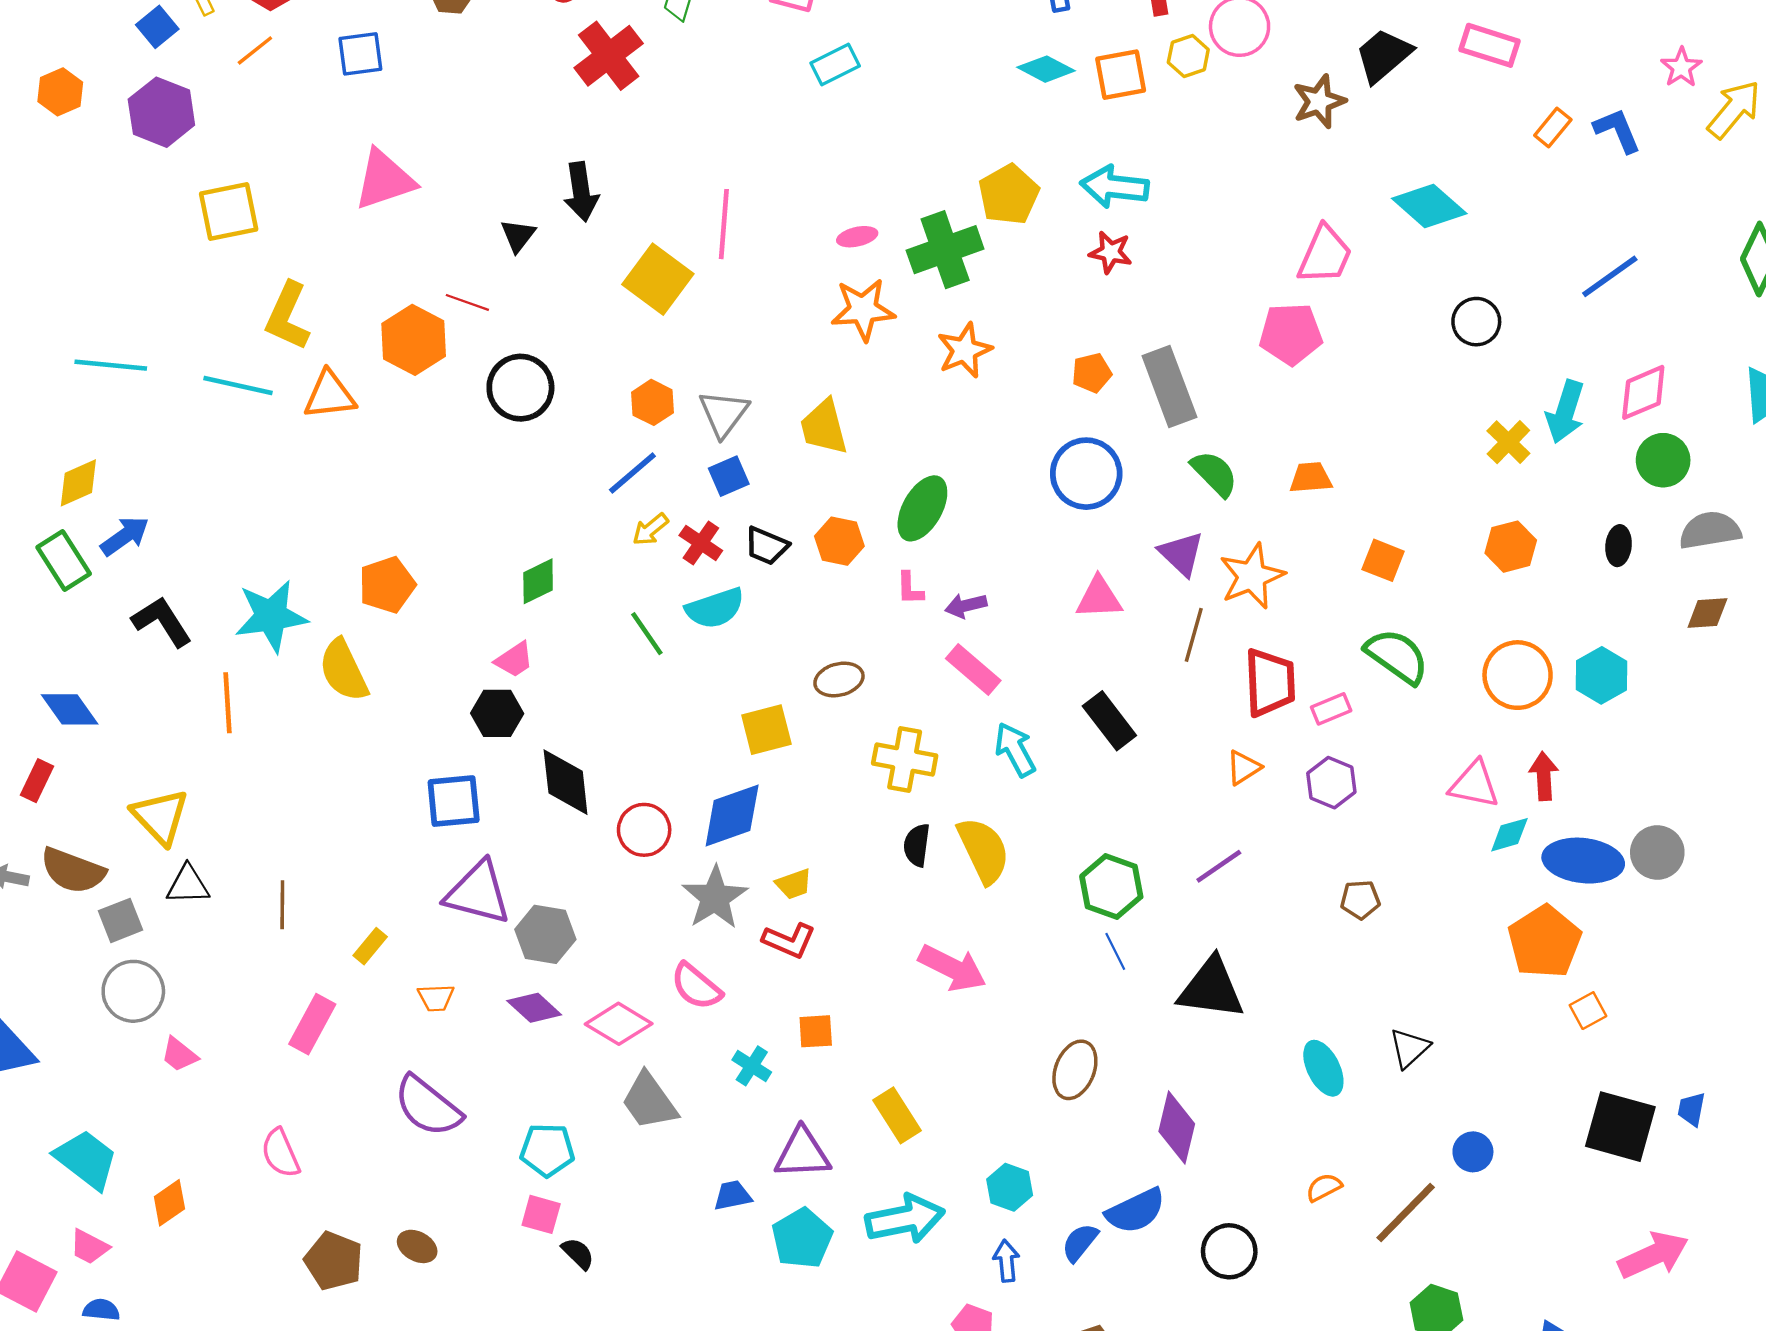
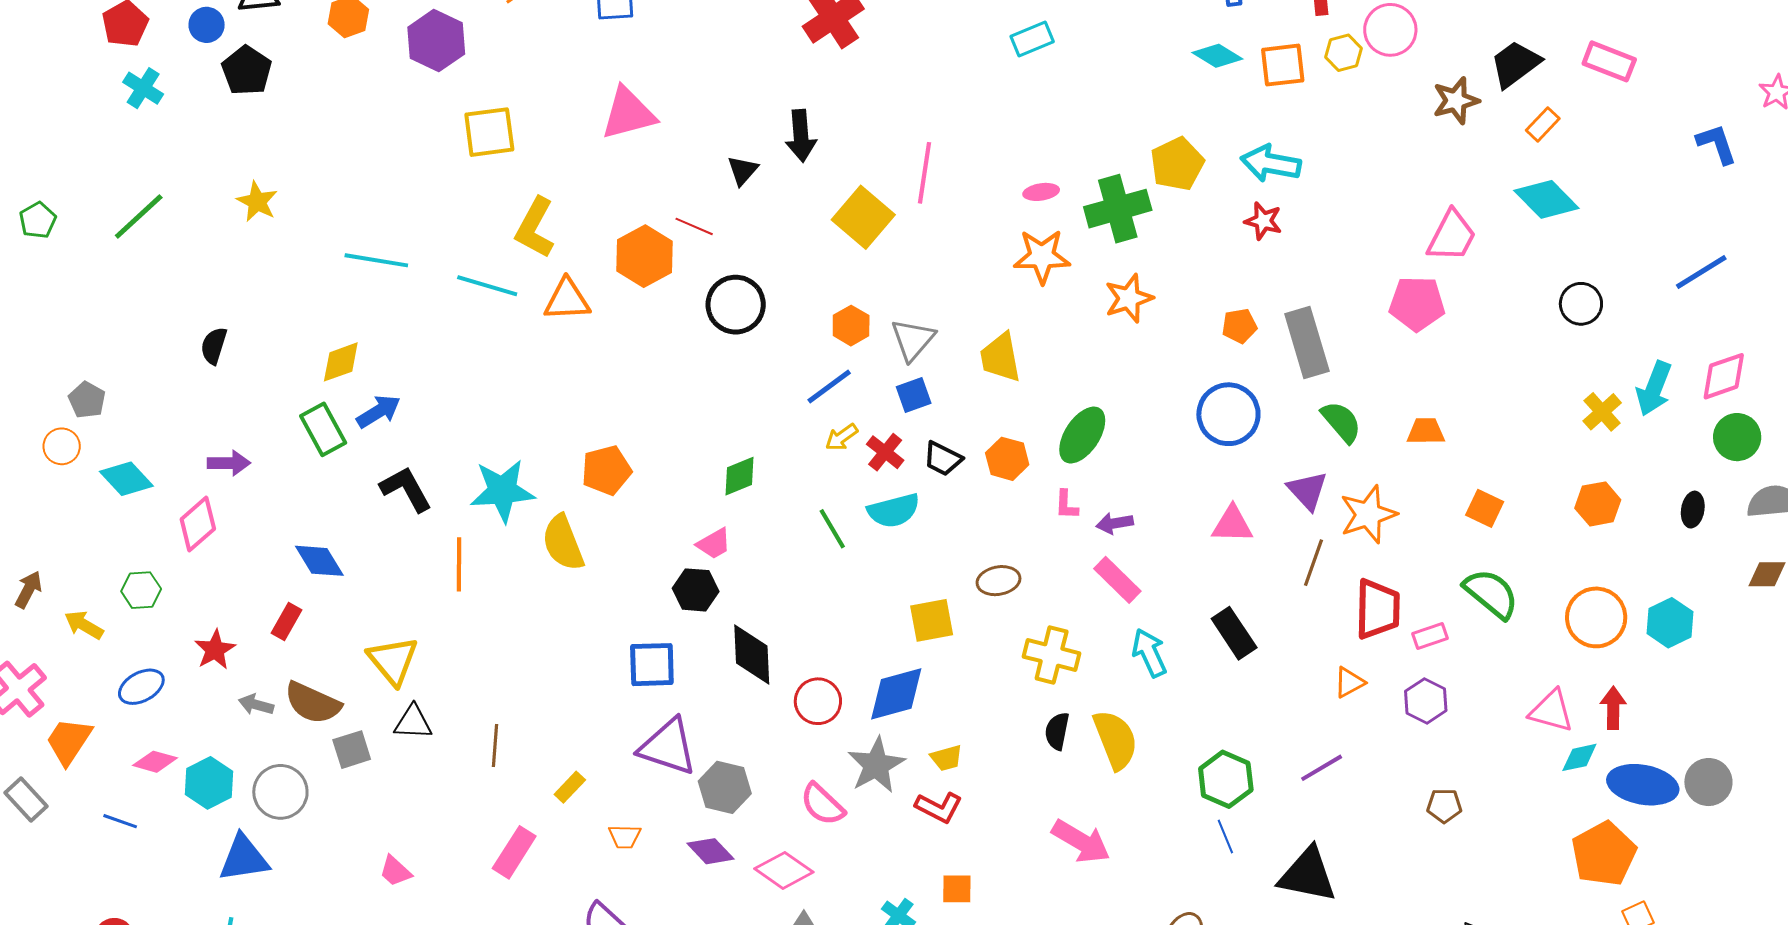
orange rectangle: (1553, 128) -> (1543, 124), moved
pink semicircle: (696, 986) -> (822, 804), moved
gray circle: (133, 991) -> (280, 792), moved

